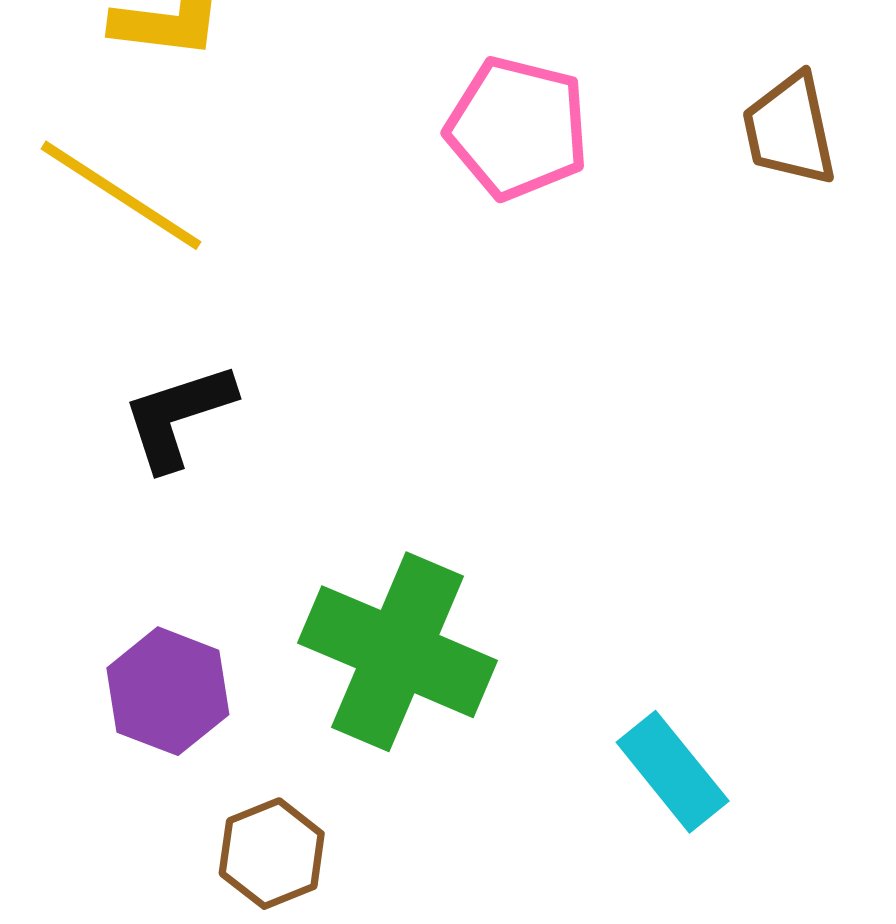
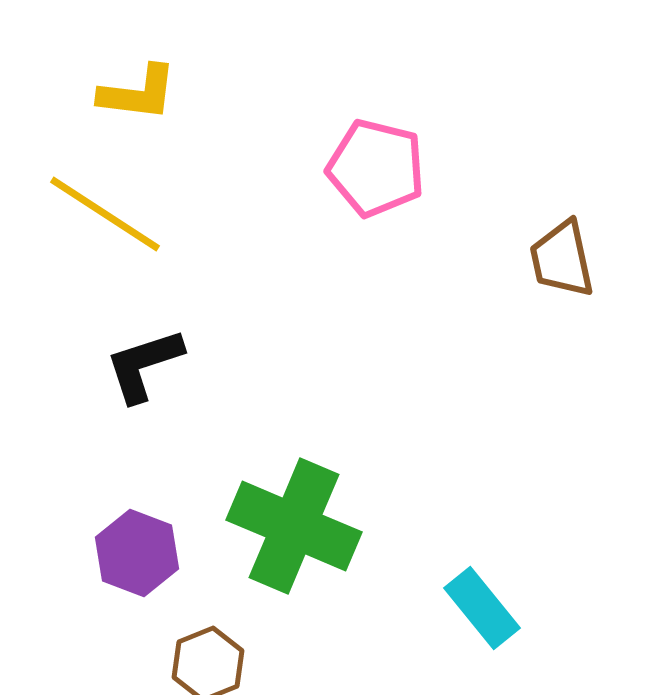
brown trapezoid: (790, 129) -> (562, 259), moved

